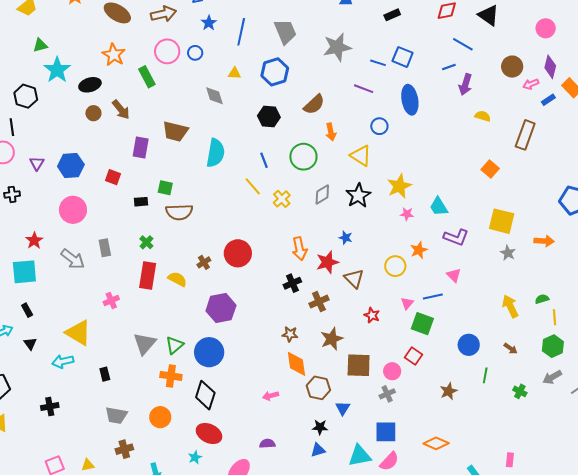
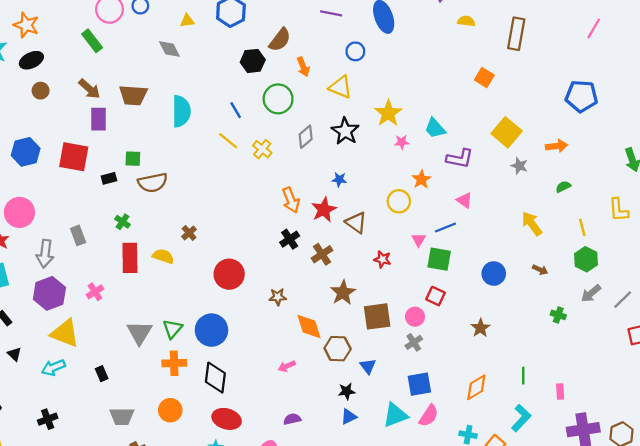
orange star: (114, 55) -> (26, 25), moved
brown arrow: (121, 110) -> (89, 89), moved
black hexagon: (269, 117) -> (253, 61), moved
red square: (113, 177) -> (74, 157), size x1.8
pink circle: (73, 210) -> (19, 212), moved
yellow square: (502, 221) -> (507, 132), turned 36
red circle: (238, 253) -> (229, 274), moved
gray arrow: (73, 259) -> (45, 254), turned 70
green semicircle: (542, 299) -> (563, 187), moved
purple hexagon: (221, 308) -> (49, 293), moved
brown star: (290, 334) -> (278, 297), moved
green line: (485, 375) -> (523, 376), moved
orange diamond: (436, 443) -> (476, 387), turned -45

